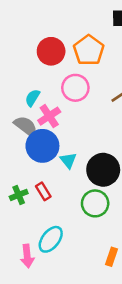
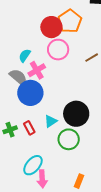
red circle: (51, 51) -> (51, 27), moved
cyan triangle: (68, 160) -> (51, 121), moved, turned 32
pink arrow: (27, 256) -> (42, 179), moved

